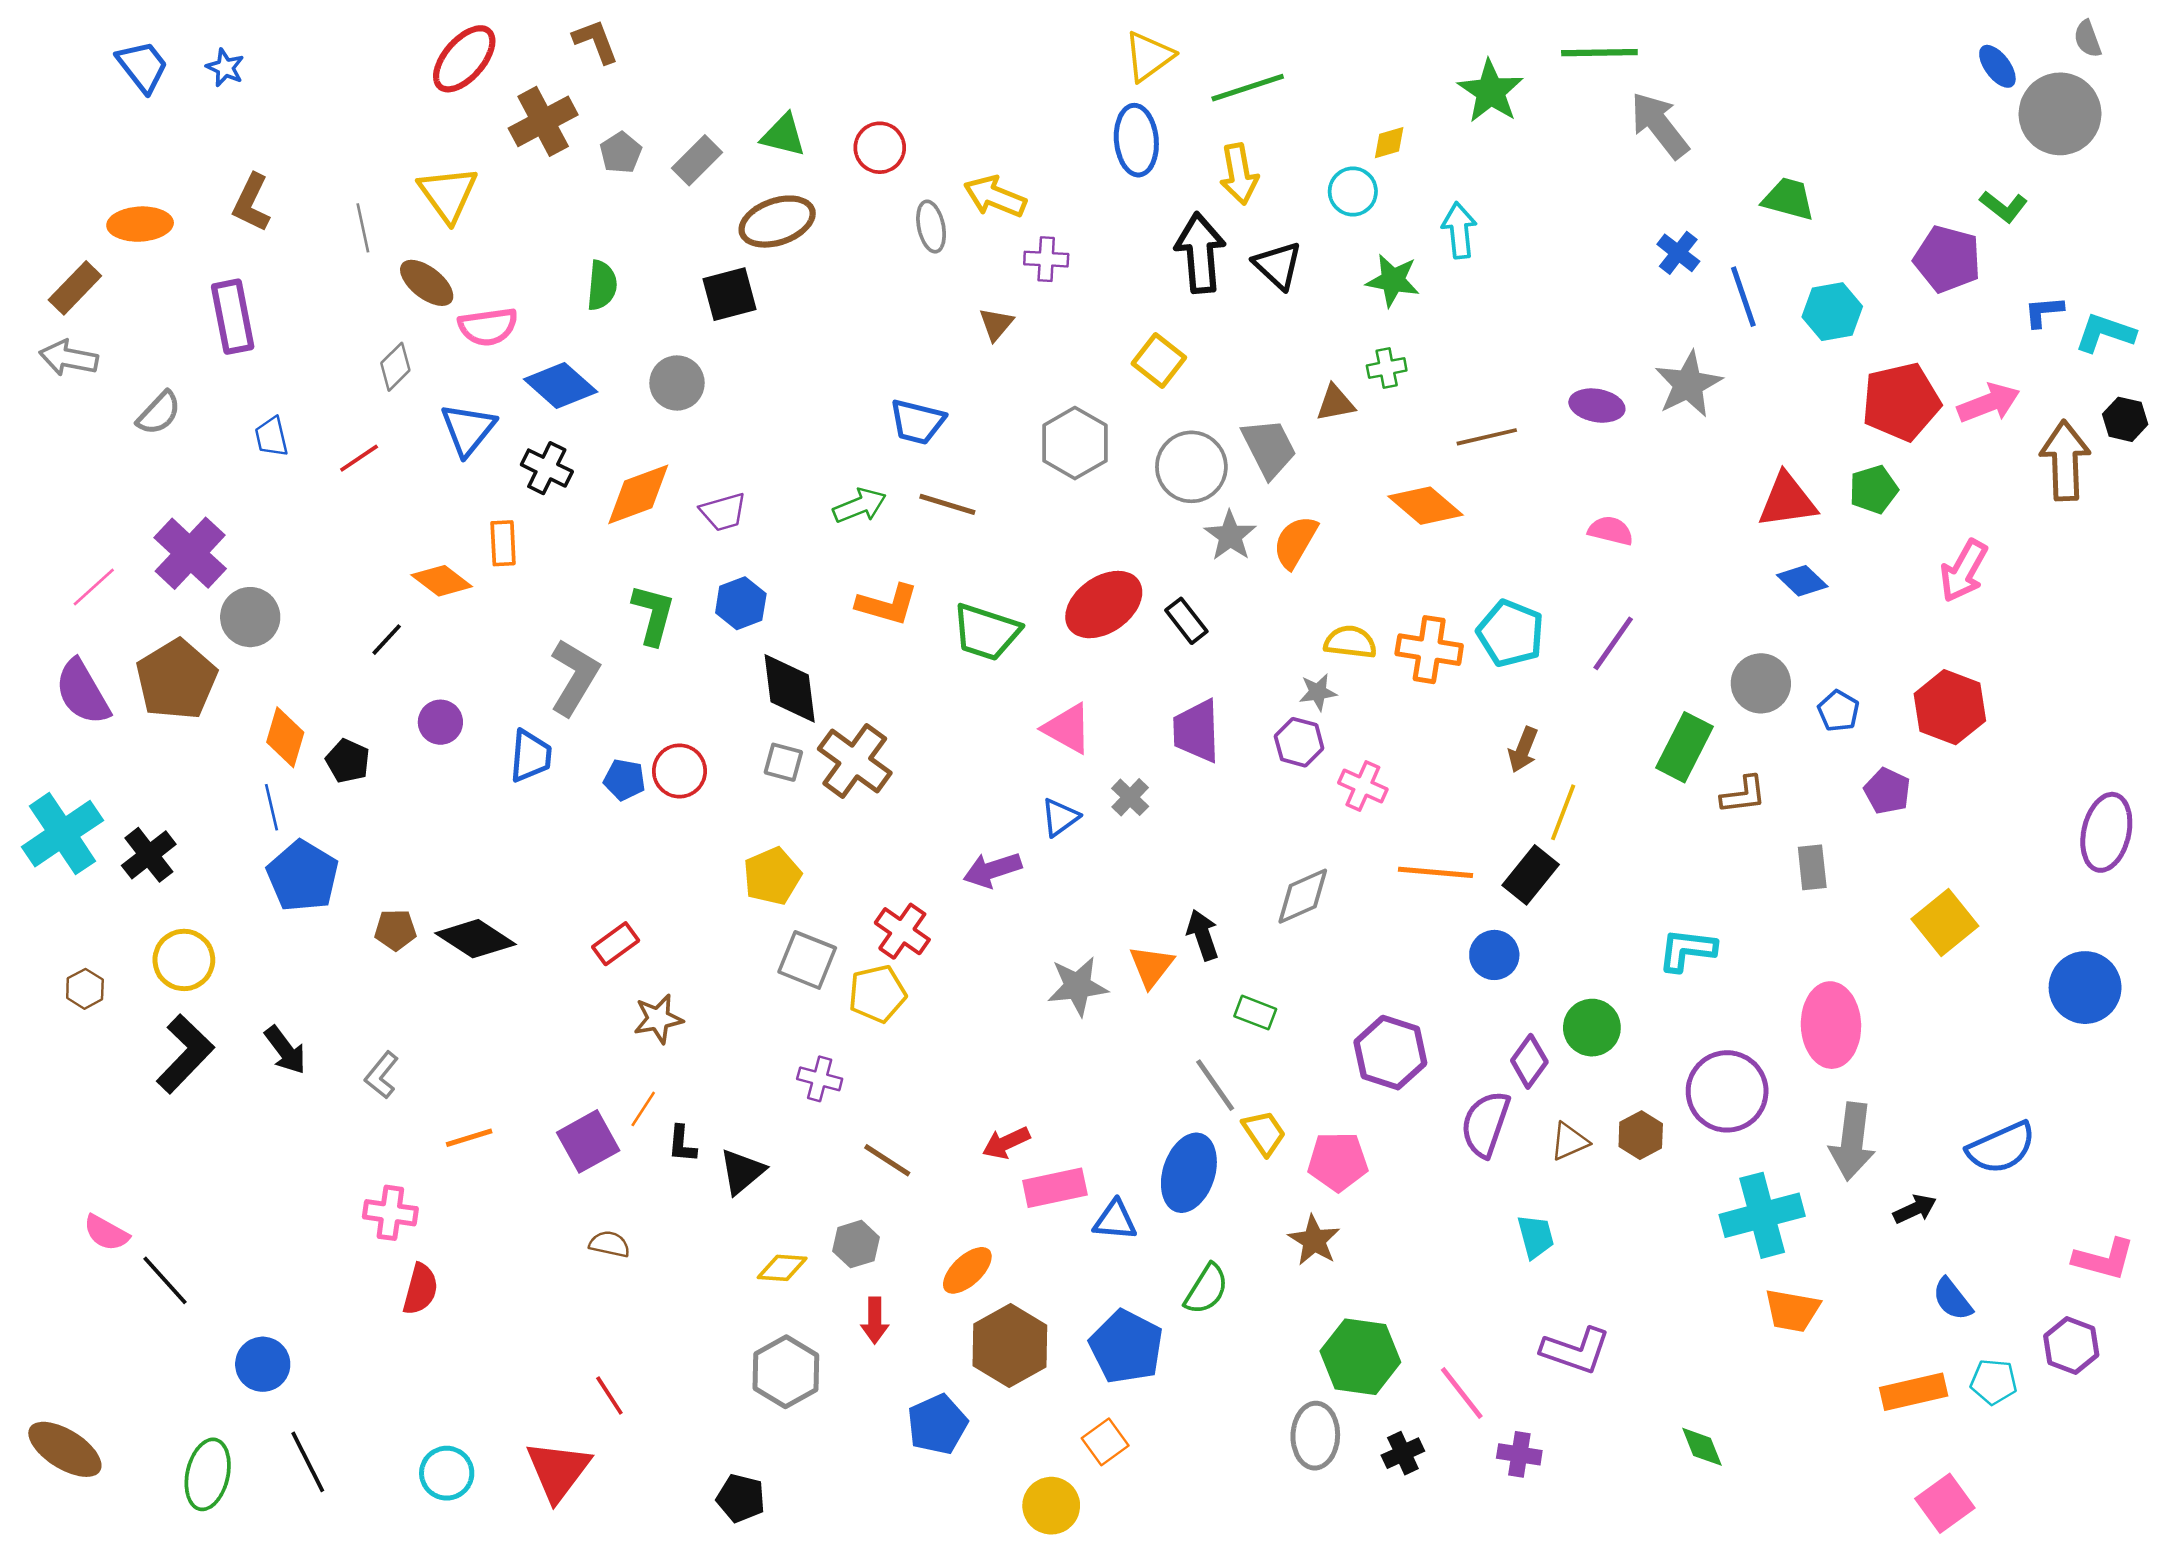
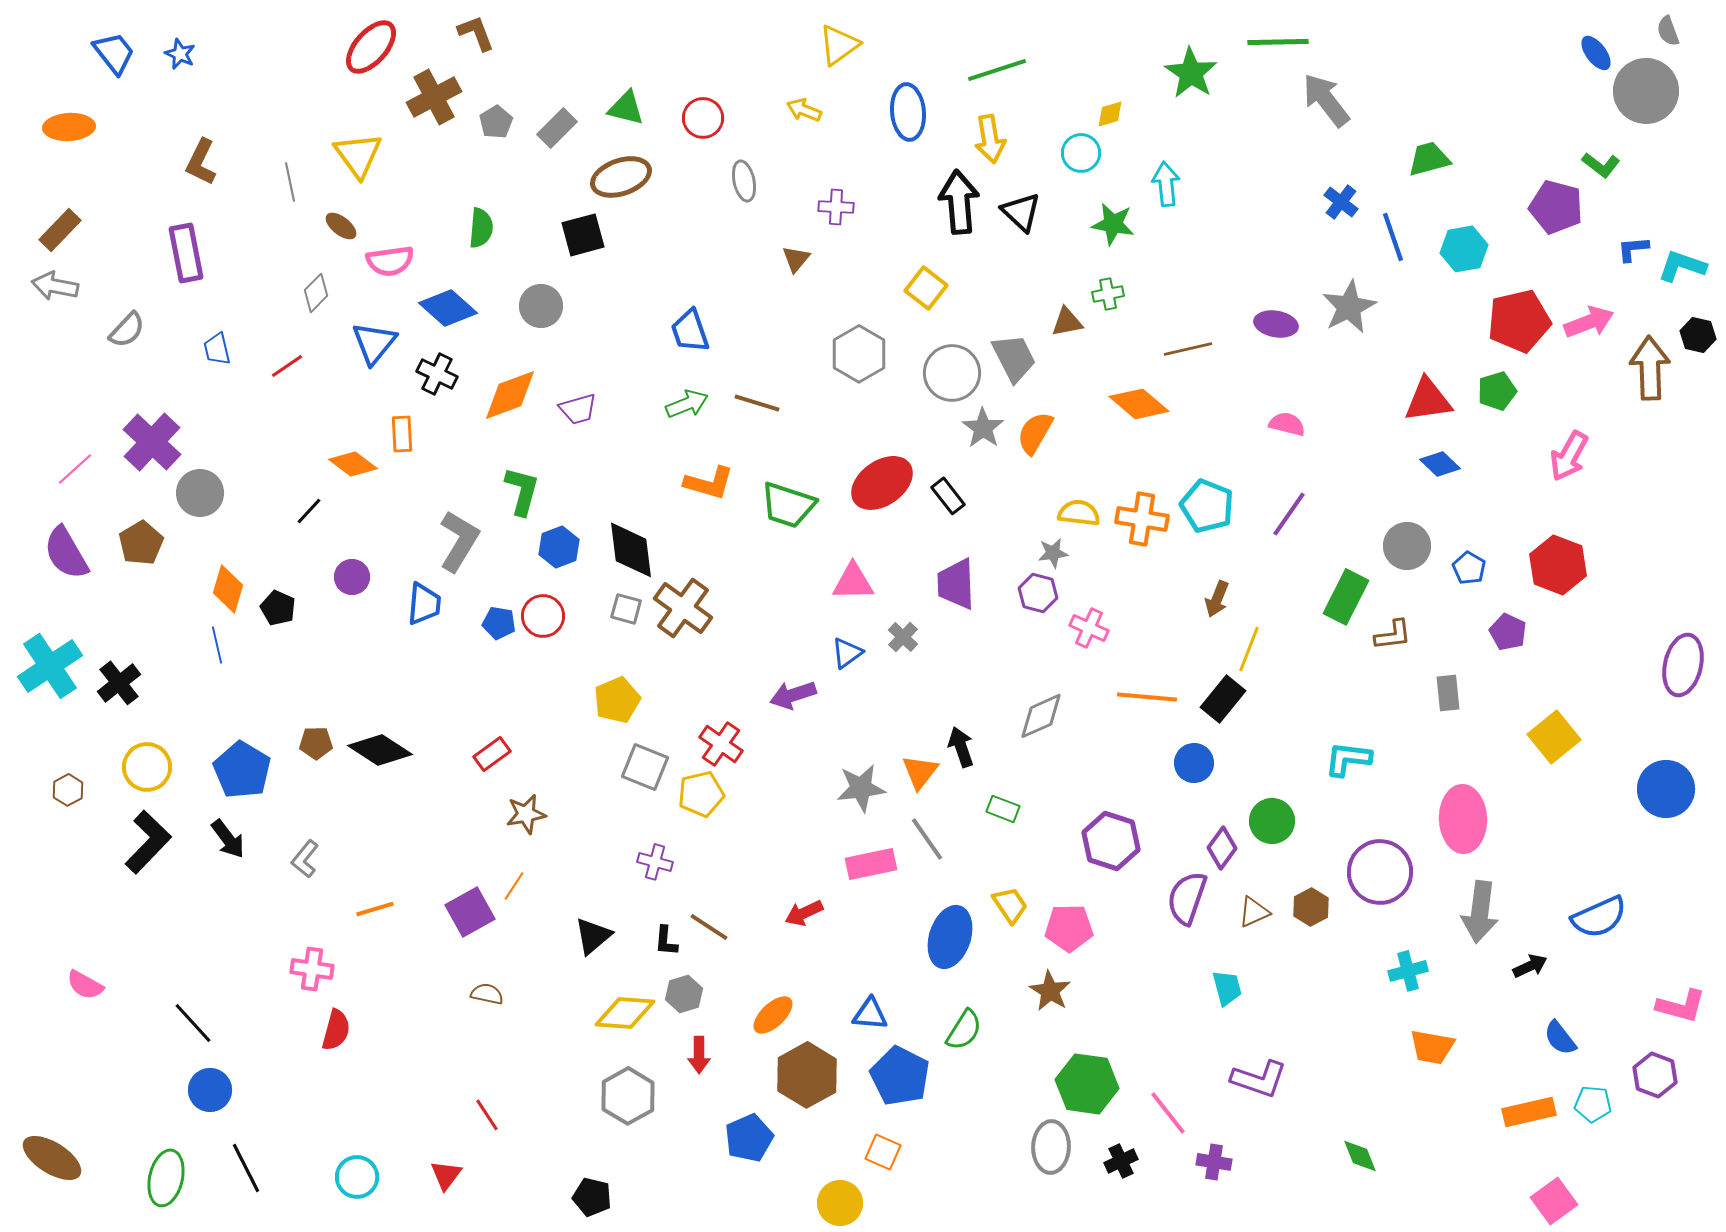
yellow triangle: (1149, 56) -> (839, 45), moved
yellow arrow: (995, 197) -> (804, 110), moved, size x0.7
green trapezoid: (1788, 199) -> (1429, 159), turned -30
orange ellipse: (140, 224) -> (69, 127), moved
brown ellipse: (427, 283) -> (341, 226), size x0.7
blue trapezoid: (917, 422) -> (690, 331), moved, turned 57
blue hexagon: (741, 603) -> (559, 547), moved
brown pentagon: (176, 680) -> (141, 543), size x0.7
pink triangle: (1067, 728) -> (853, 582), turned -30
blue pentagon: (303, 876) -> (242, 770), moved
gray line: (1215, 1085) -> (927, 839), moved
black L-shape: (682, 1144) -> (666, 941), moved
pink rectangle: (1055, 1188) -> (871, 864), moved
cyan cross: (1762, 1215) -> (1408, 971), size x0.6
blue triangle: (1115, 1220) -> (870, 1014), moved
yellow diamond: (782, 1268) -> (625, 1013), size x1.5
black line: (165, 1280) -> (193, 1023), moved
orange square: (1105, 1442) -> (883, 1152), turned -30
red triangle: (558, 1471) -> (446, 1175), size x0.6

